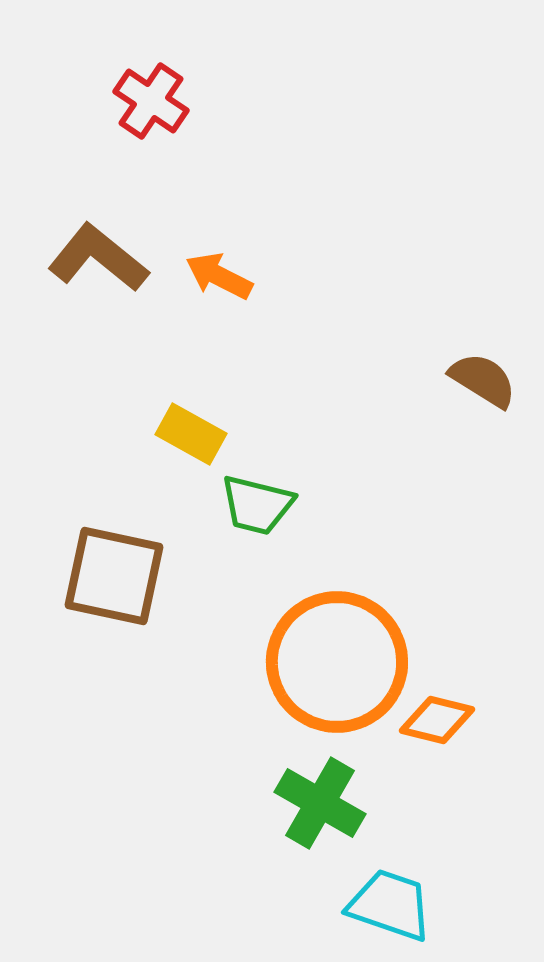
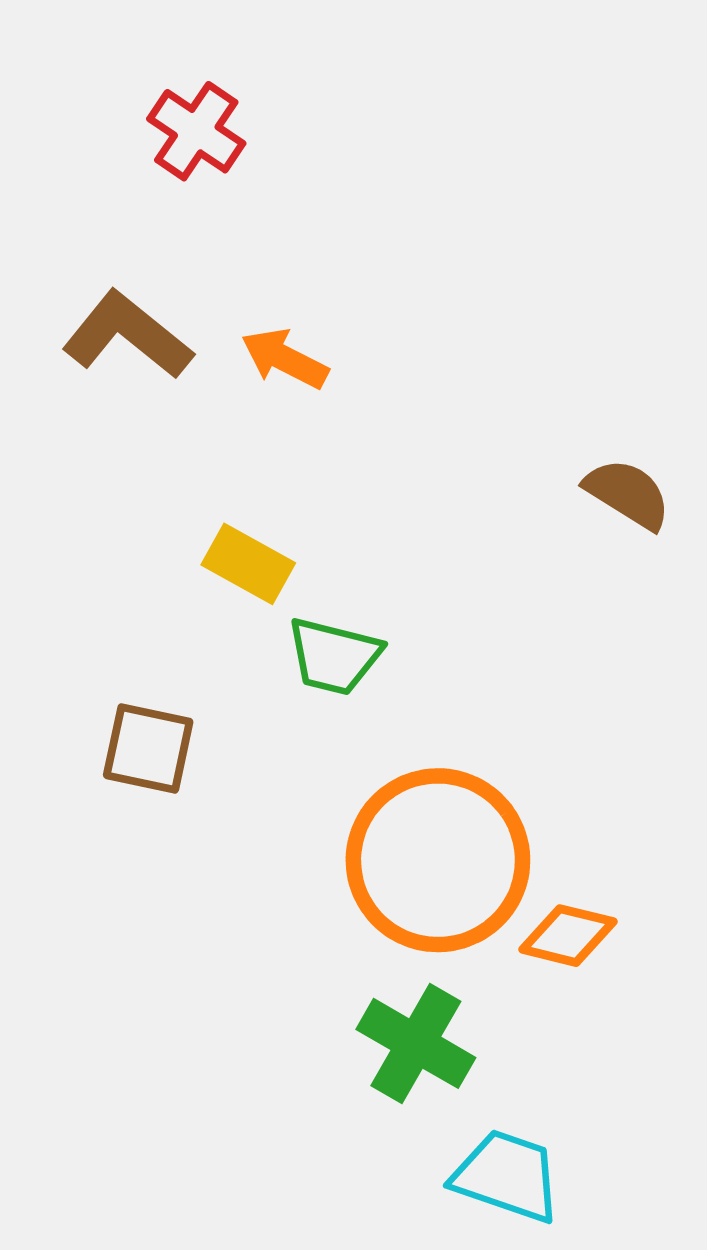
brown square: (114, 576) -> (148, 748), size x0.7

